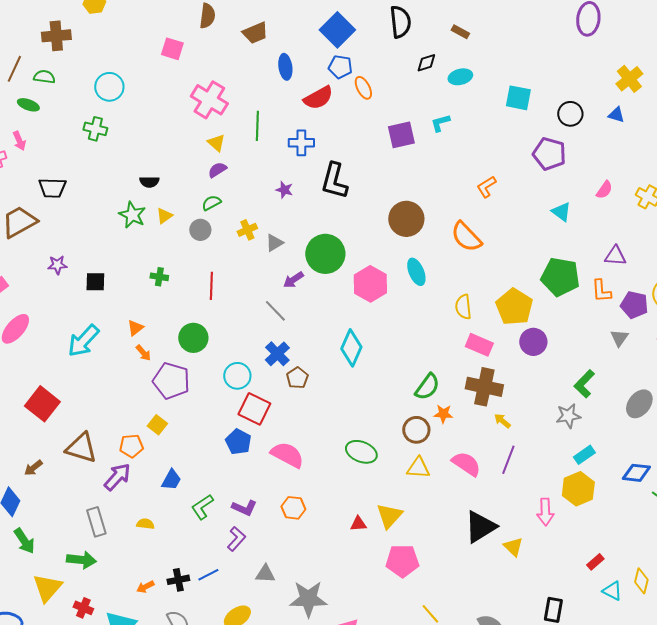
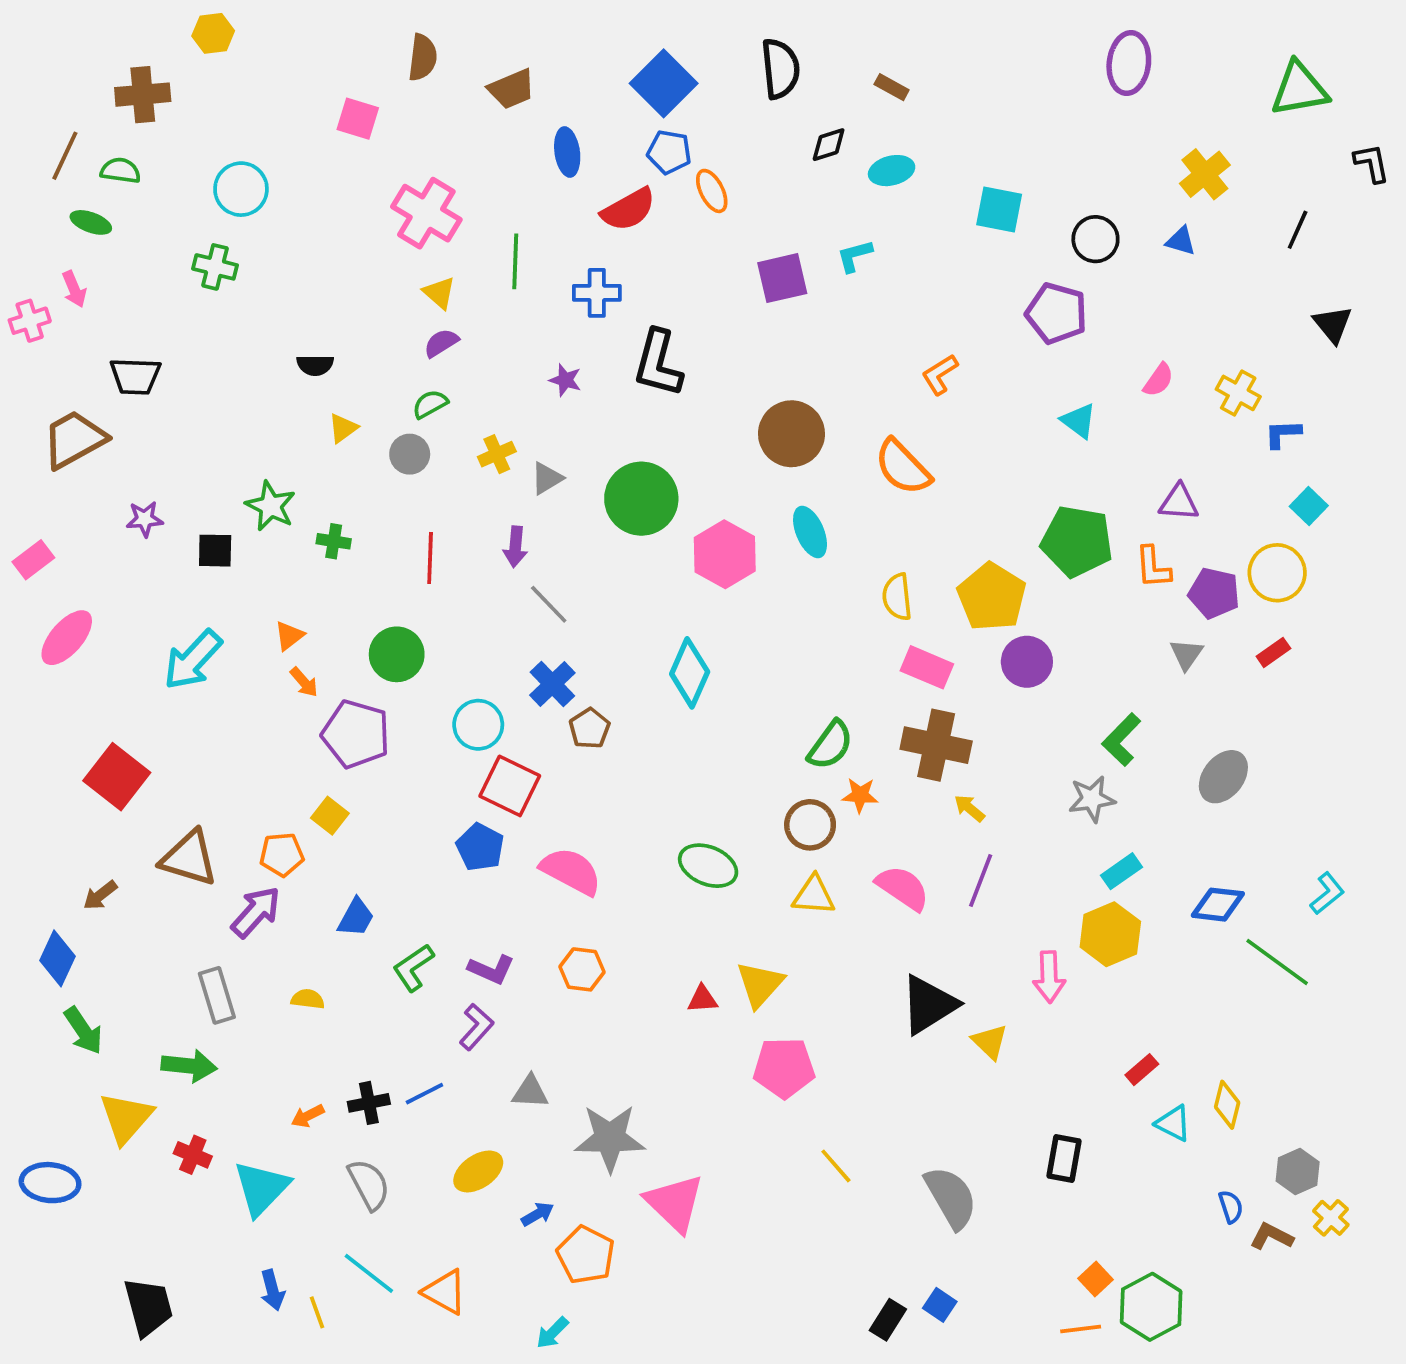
green star: (132, 215) -> (271, 506), moved
purple arrow: (293, 280) -> (515, 547), moved, turned -50

